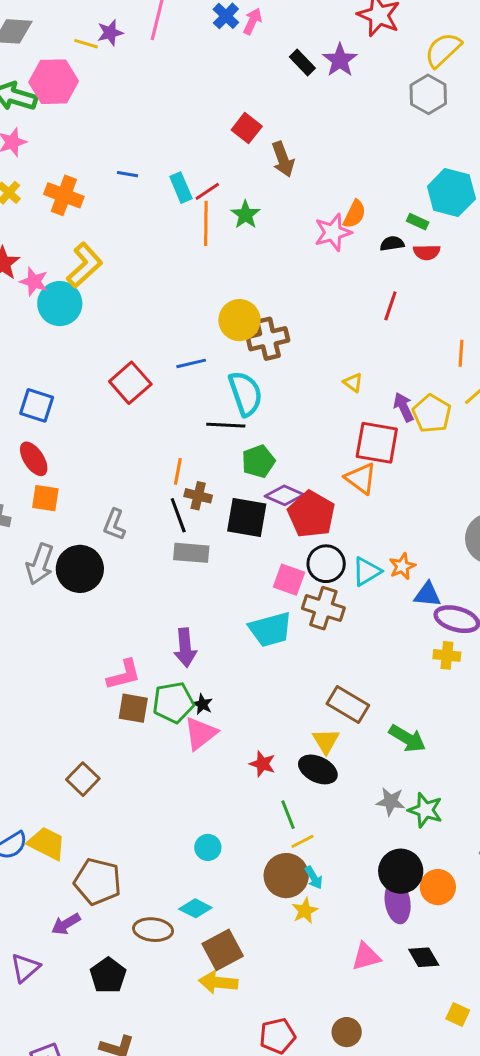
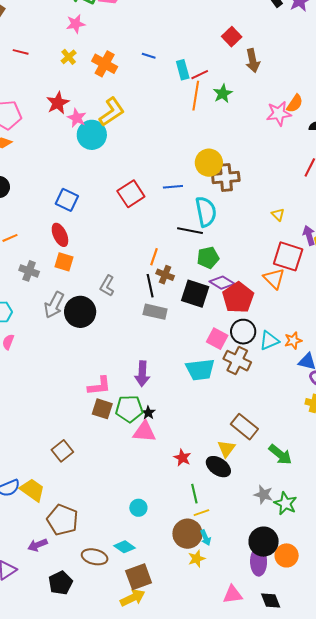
pink triangle: (201, 733) -> (144, 432), turned 35
yellow arrow: (218, 982) -> (133, 598), turned 140

